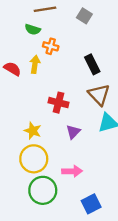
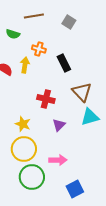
green semicircle: (33, 29) -> (13, 34), moved
black rectangle: (92, 64) -> (64, 63), moved

